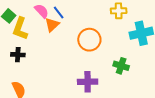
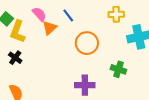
blue line: (59, 13) -> (68, 15), moved
black cross: (18, 55) -> (15, 58), turned 32

